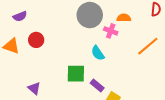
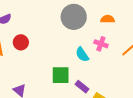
pink cross: (111, 31) -> (101, 44), moved

